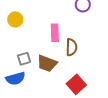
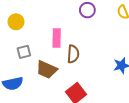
gray square: (24, 59) -> (24, 52), moved

